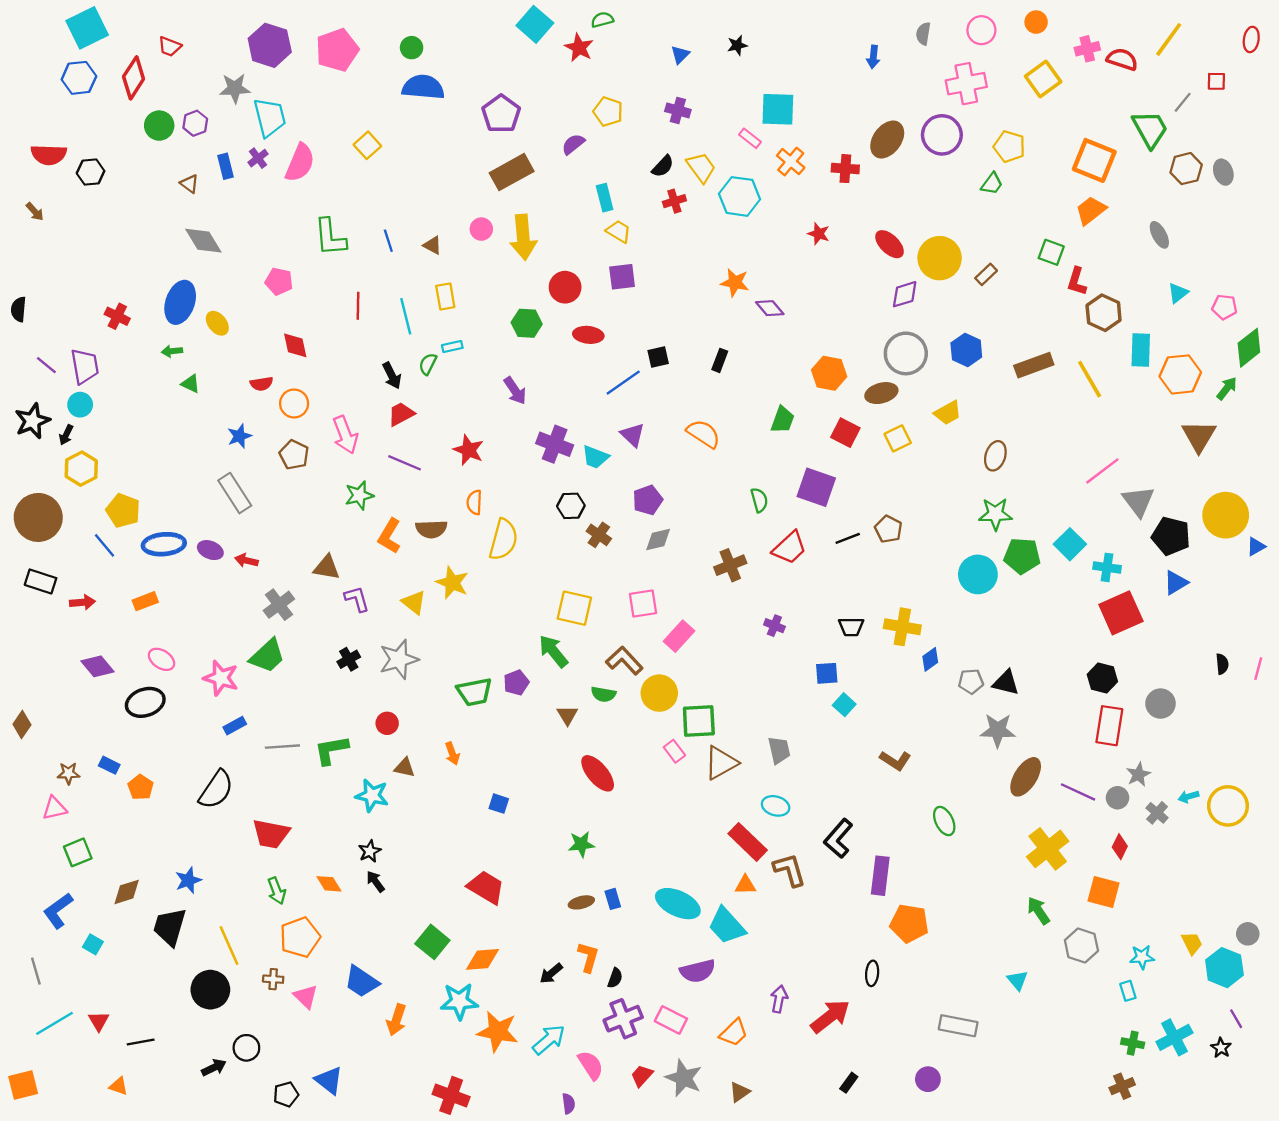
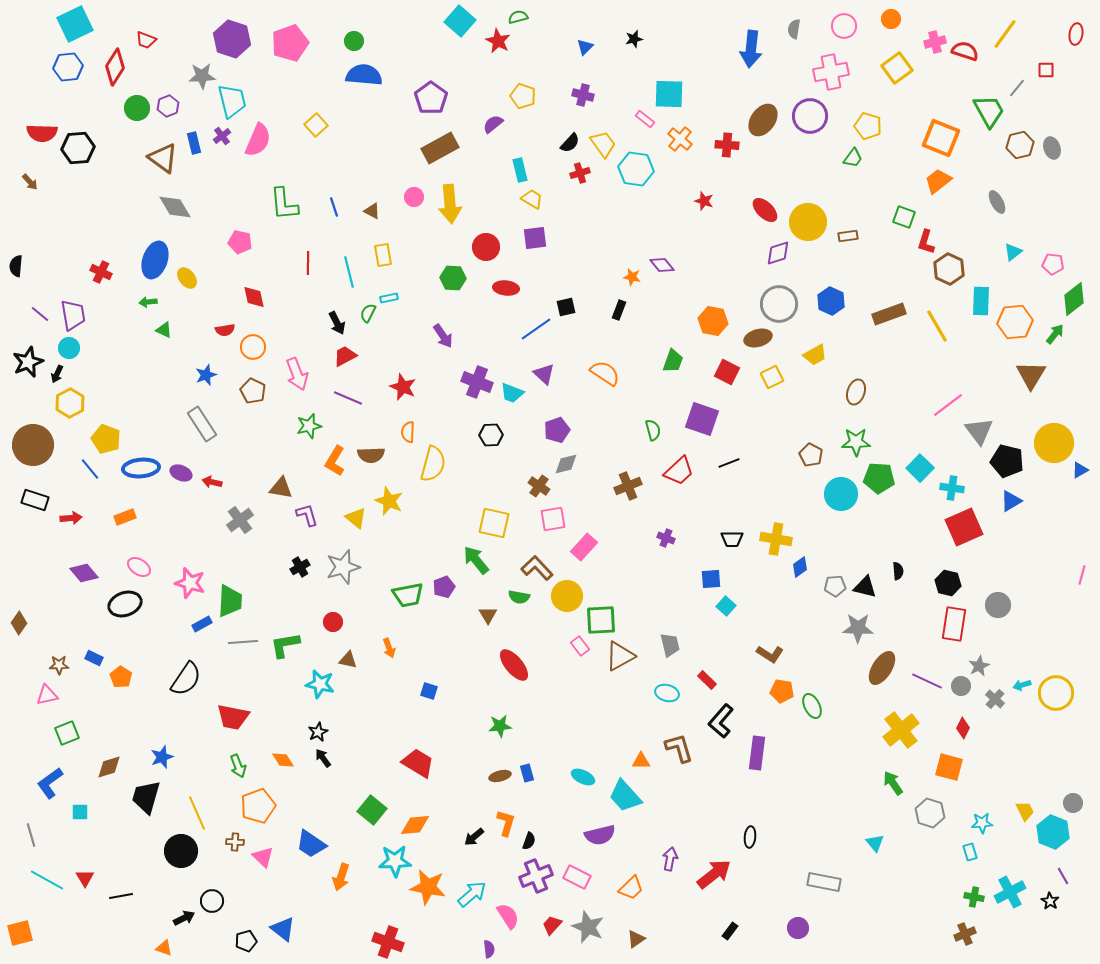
blue arrow: (873, 57) -> (751, 49), size x1.8
black hexagon: (91, 172) -> (78, 148), size x1.4
brown triangle: (189, 184) -> (163, 158), size x1.8
brown rectangle: (986, 274) -> (848, 236), turned 36
orange star: (735, 283) -> (632, 277), moved, size x0.7
brown pentagon: (888, 529) -> (811, 455), moved
brown cross: (599, 535) -> (539, 486), moved
green trapezoid: (267, 656) -> (230, 601), moved, turned -44
black semicircle: (1222, 664) -> (898, 571), moved
red rectangle: (748, 842) -> (707, 680), moved, size x0.6
cyan ellipse: (678, 904) -> (583, 777), size x0.6
orange pentagon: (909, 923) -> (782, 691), moved, size x0.7
cyan square: (93, 944) -> (80, 812), turned -30
cyan line: (55, 1023) -> (47, 880), turned 60
orange triangle: (118, 1086) -> (164, 948), moved

